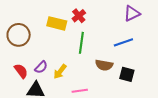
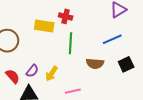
red cross: (79, 16) -> (66, 16), turned -32
black square: (127, 74) -> (126, 64), moved, turned -35

